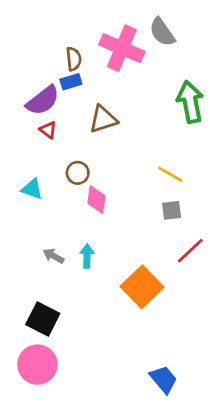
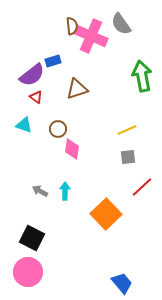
brown semicircle: (74, 59) -> (72, 26), moved
yellow line: (170, 174) -> (127, 130), turned -54
cyan triangle: (32, 189) -> (24, 125), moved

